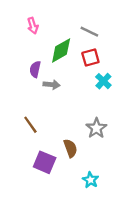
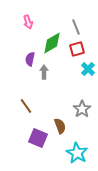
gray line: (89, 32) -> (76, 27), turned 42
gray arrow: (52, 85) -> (44, 72), turned -96
cyan star: (90, 180) -> (77, 153), size x1.5

